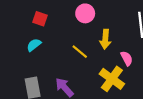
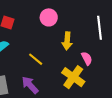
yellow line: (80, 52) -> (36, 59), moved

